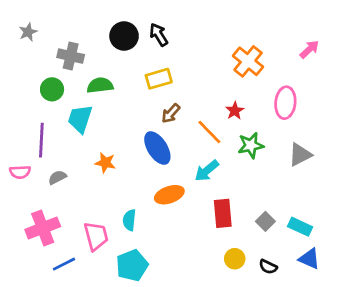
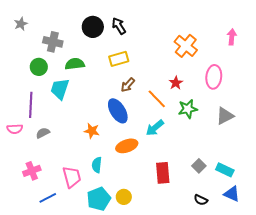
pink arrow: (309, 49) -> (232, 37), turned -42
orange star: (105, 163) -> (92, 131), moved
red rectangle: (223, 213) -> (163, 173), moved
pink cross: (43, 228) -> (32, 171), size x0.7
yellow circle: (235, 259) -> (124, 197), moved

